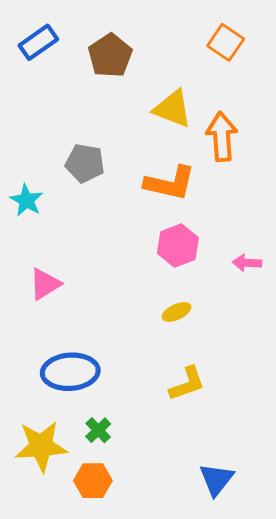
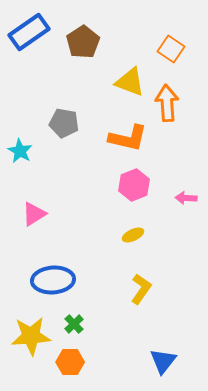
blue rectangle: (38, 42) -> (29, 32), size x1.4
orange square: (226, 42) -> (171, 49), moved
yellow L-shape: (187, 384) -> (141, 289), turned -36

